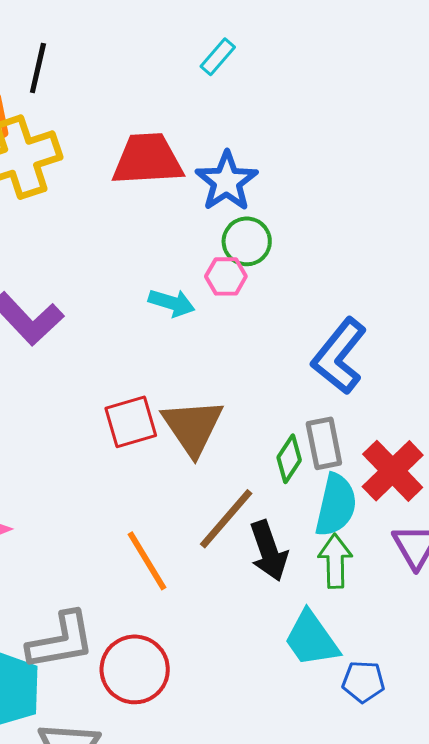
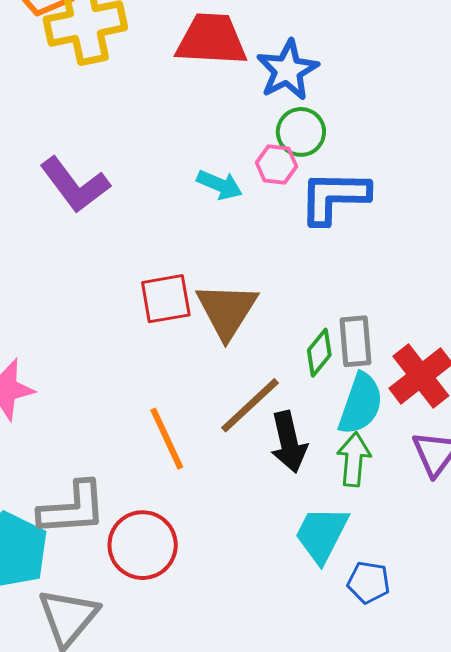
blue L-shape: (339, 356) -> (334, 197), moved, turned 46
cyan trapezoid: (311, 639) -> (322, 534), turned 56

